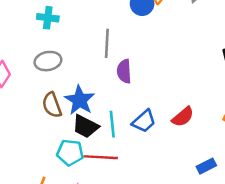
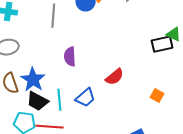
gray line: (107, 43) -> (53, 16), moved
red semicircle: (183, 117) -> (115, 77), moved

